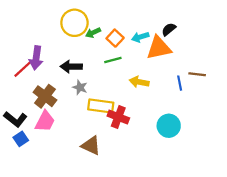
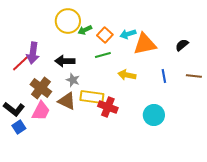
black semicircle: (169, 29) -> (182, 45), moved
brown line: (197, 74) -> (194, 76), moved
brown triangle: (91, 145) -> (67, 101), moved

